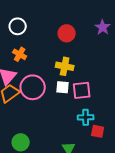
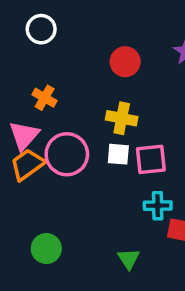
white circle: (18, 26) -> (41, 29), moved

